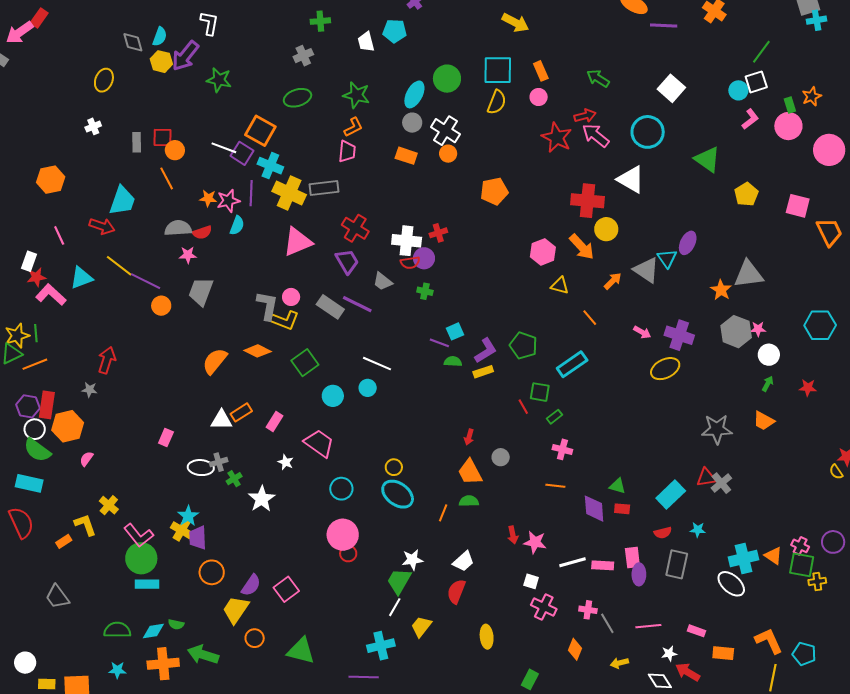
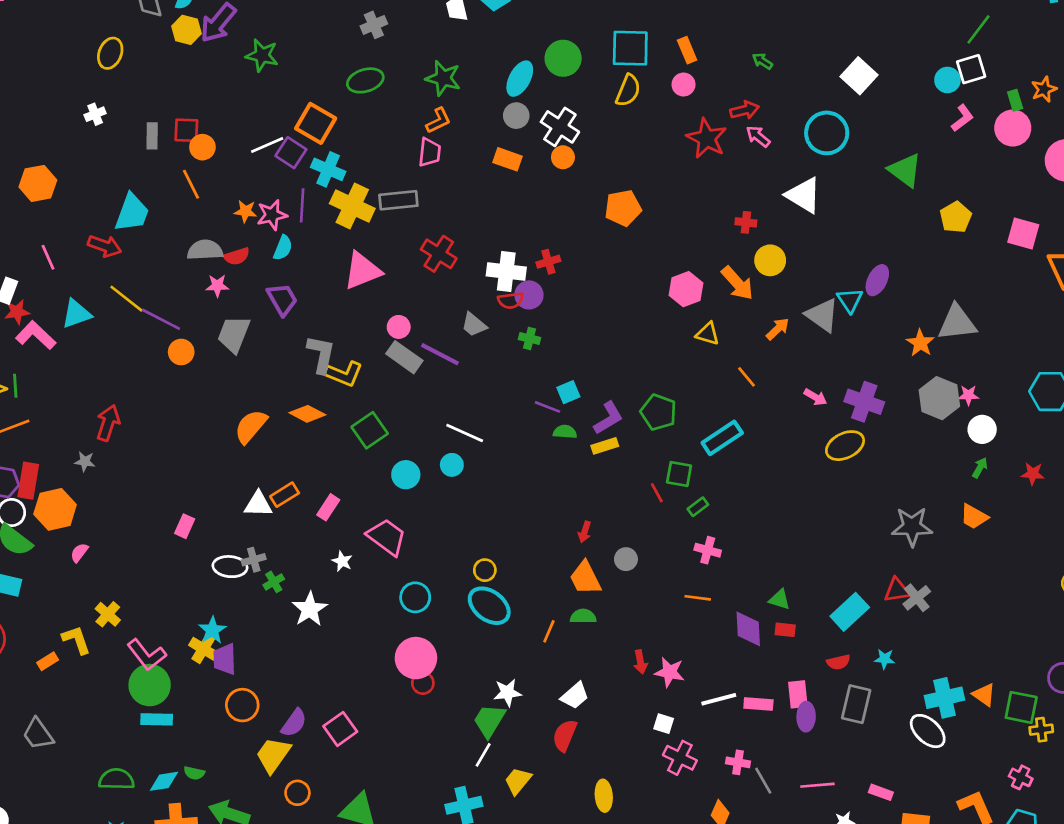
green arrow: (598, 78) -> (762, 61), size x0.7
pink arrow: (596, 135) -> (758, 136), size x0.7
white line: (224, 148) -> (267, 145), turned -45
red cross: (587, 201) -> (746, 222), size x0.5
purple trapezoid: (347, 261) -> (282, 299), moved
pink circle: (291, 297) -> (399, 327), moved
pink cross: (800, 546) -> (1021, 777), moved

